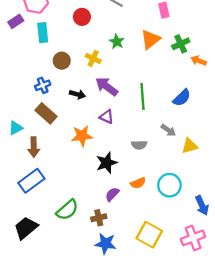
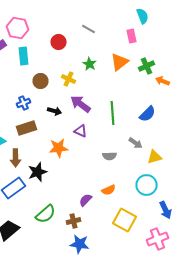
brown rectangle: (46, 113) -> (26, 128), turned -60
black star: (107, 163) -> (38, 172), moved
cyan circle: (169, 185) -> (146, 185), moved
yellow square: (149, 235) -> (124, 220), moved

